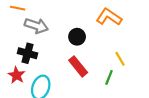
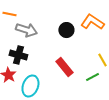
black circle: (77, 37) -> (66, 30), moved
green line: (109, 77) -> (92, 77), turned 40

